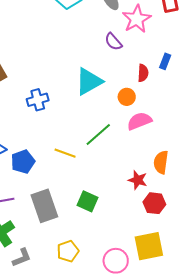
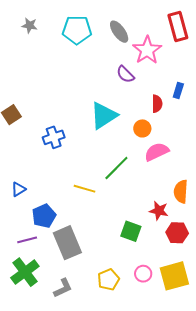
blue pentagon: (23, 162) -> (44, 216), moved
green square: (87, 201) -> (131, 231), moved
yellow pentagon: (68, 251) -> (108, 280), moved
gray L-shape: (22, 258) -> (63, 288), moved
pink circle: (116, 261) -> (143, 274), moved, size x0.7

